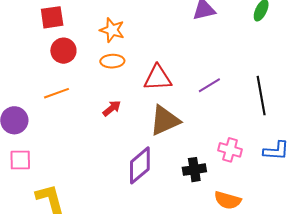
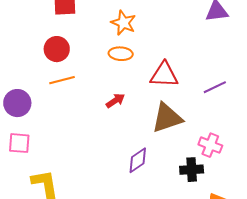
red circle: (63, 51) -> (57, 49), moved
pink cross: (230, 150) -> (210, 145), moved
purple diamond: (140, 165) -> (138, 160), size x0.7

